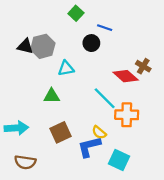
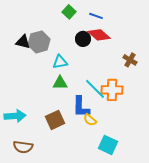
blue line: (105, 28) -> (96, 16), moved
red diamond: (126, 76) -> (99, 35), moved
green triangle: (52, 96) -> (60, 83), moved
orange cross: (127, 115) -> (112, 90), moved
blue L-shape: (89, 147) -> (81, 107), moved, turned -75

